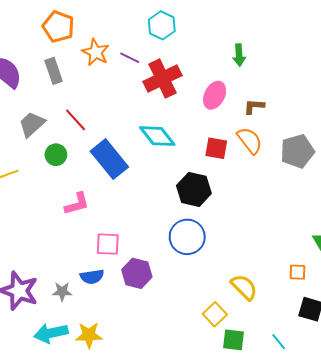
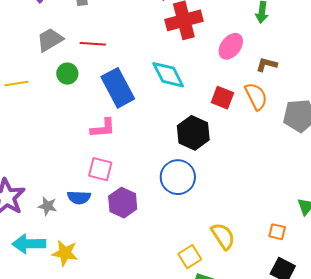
red line: (76, 120) -> (93, 44), turned -55
pink L-shape: (77, 204) -> (103, 128), moved

